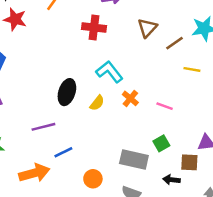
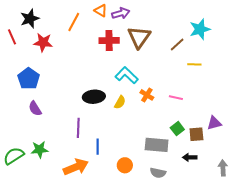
brown triangle: (147, 28) -> (139, 37), moved, size x1.4
black ellipse: (67, 92) -> (94, 97), turned 75
purple line: (43, 127) -> (78, 128), turned -66
blue line: (63, 152) -> (98, 147), turned -56
brown square: (189, 162) -> (196, 134), moved

